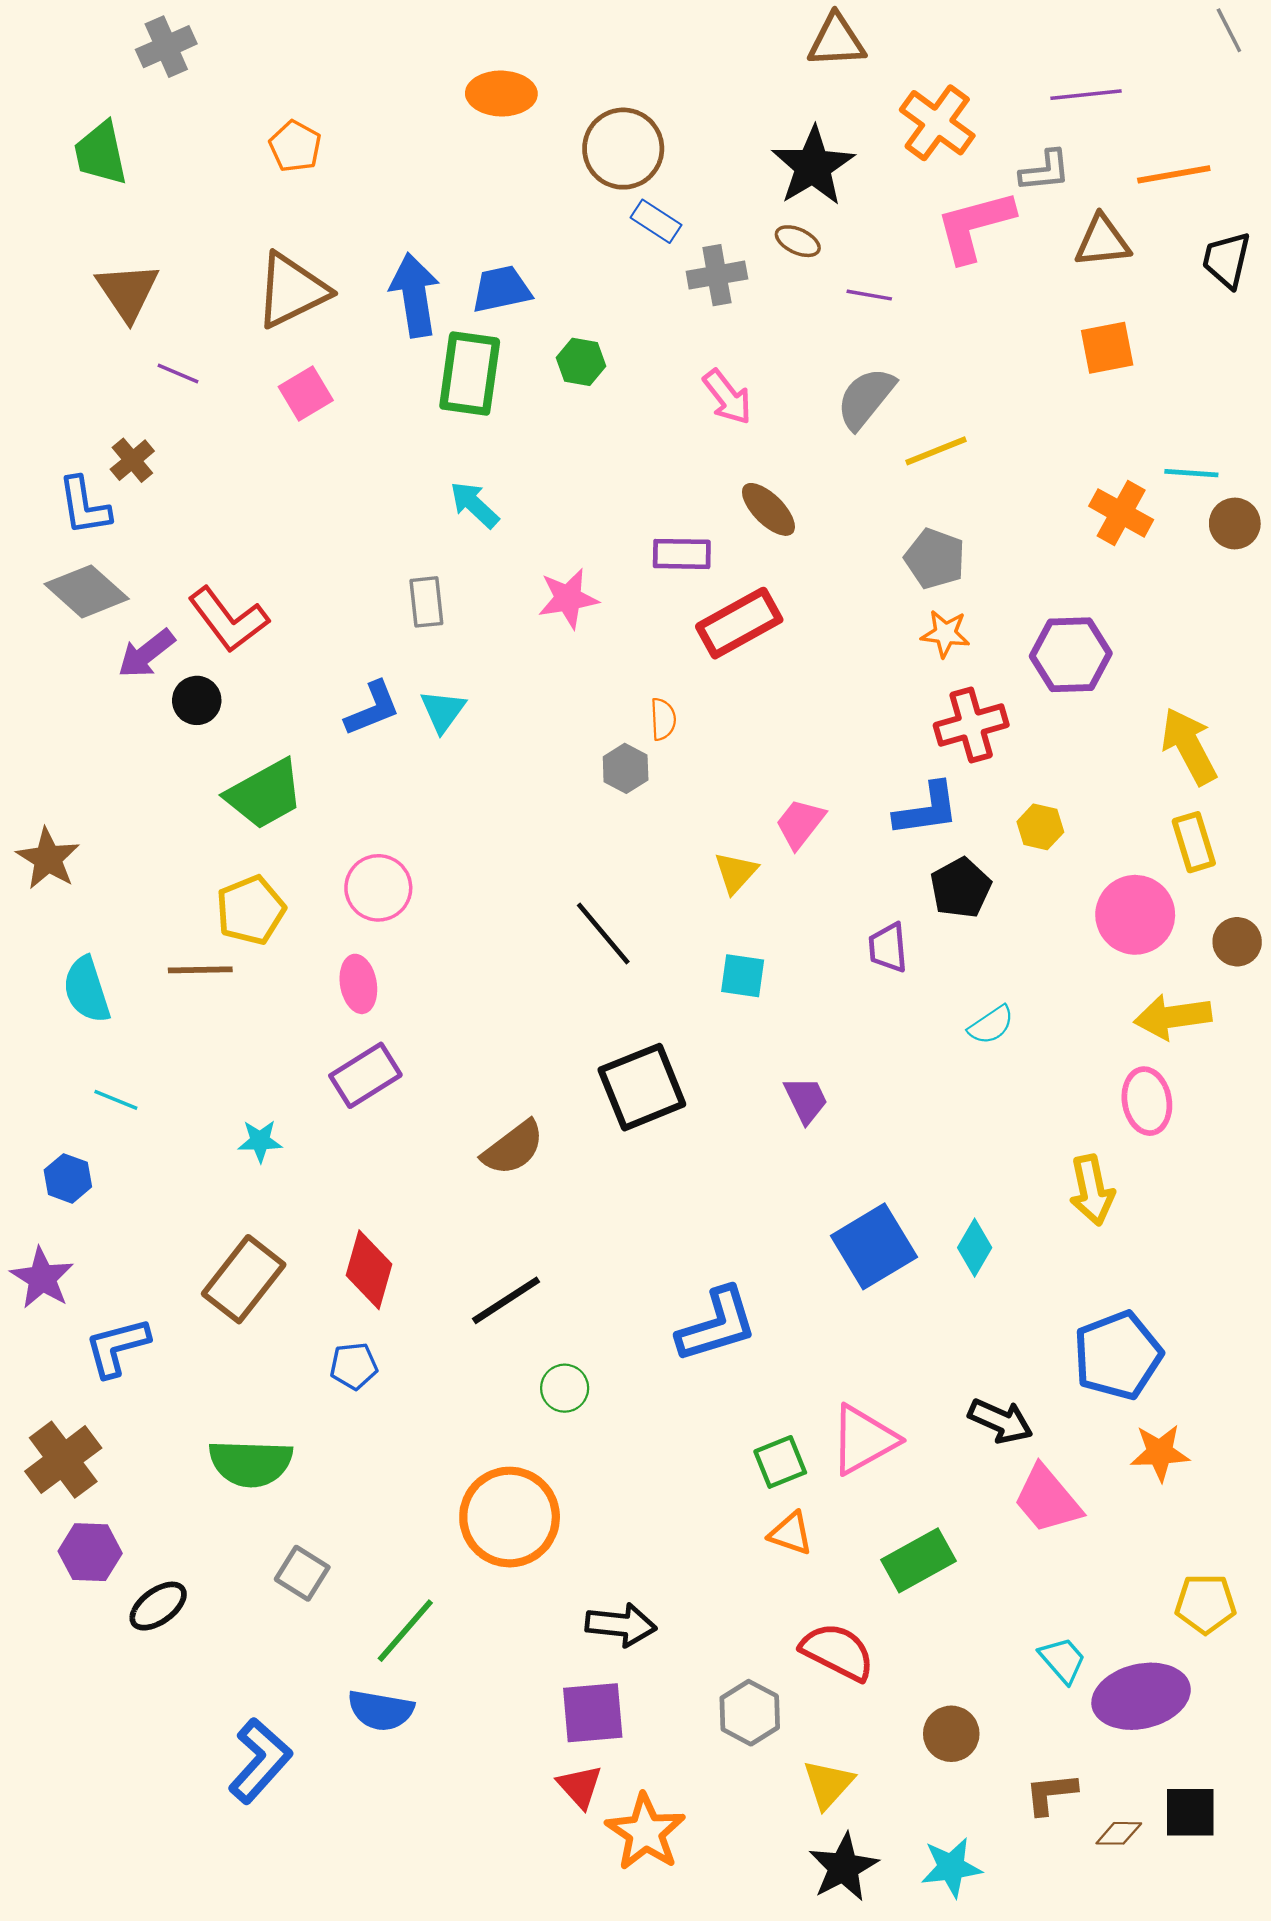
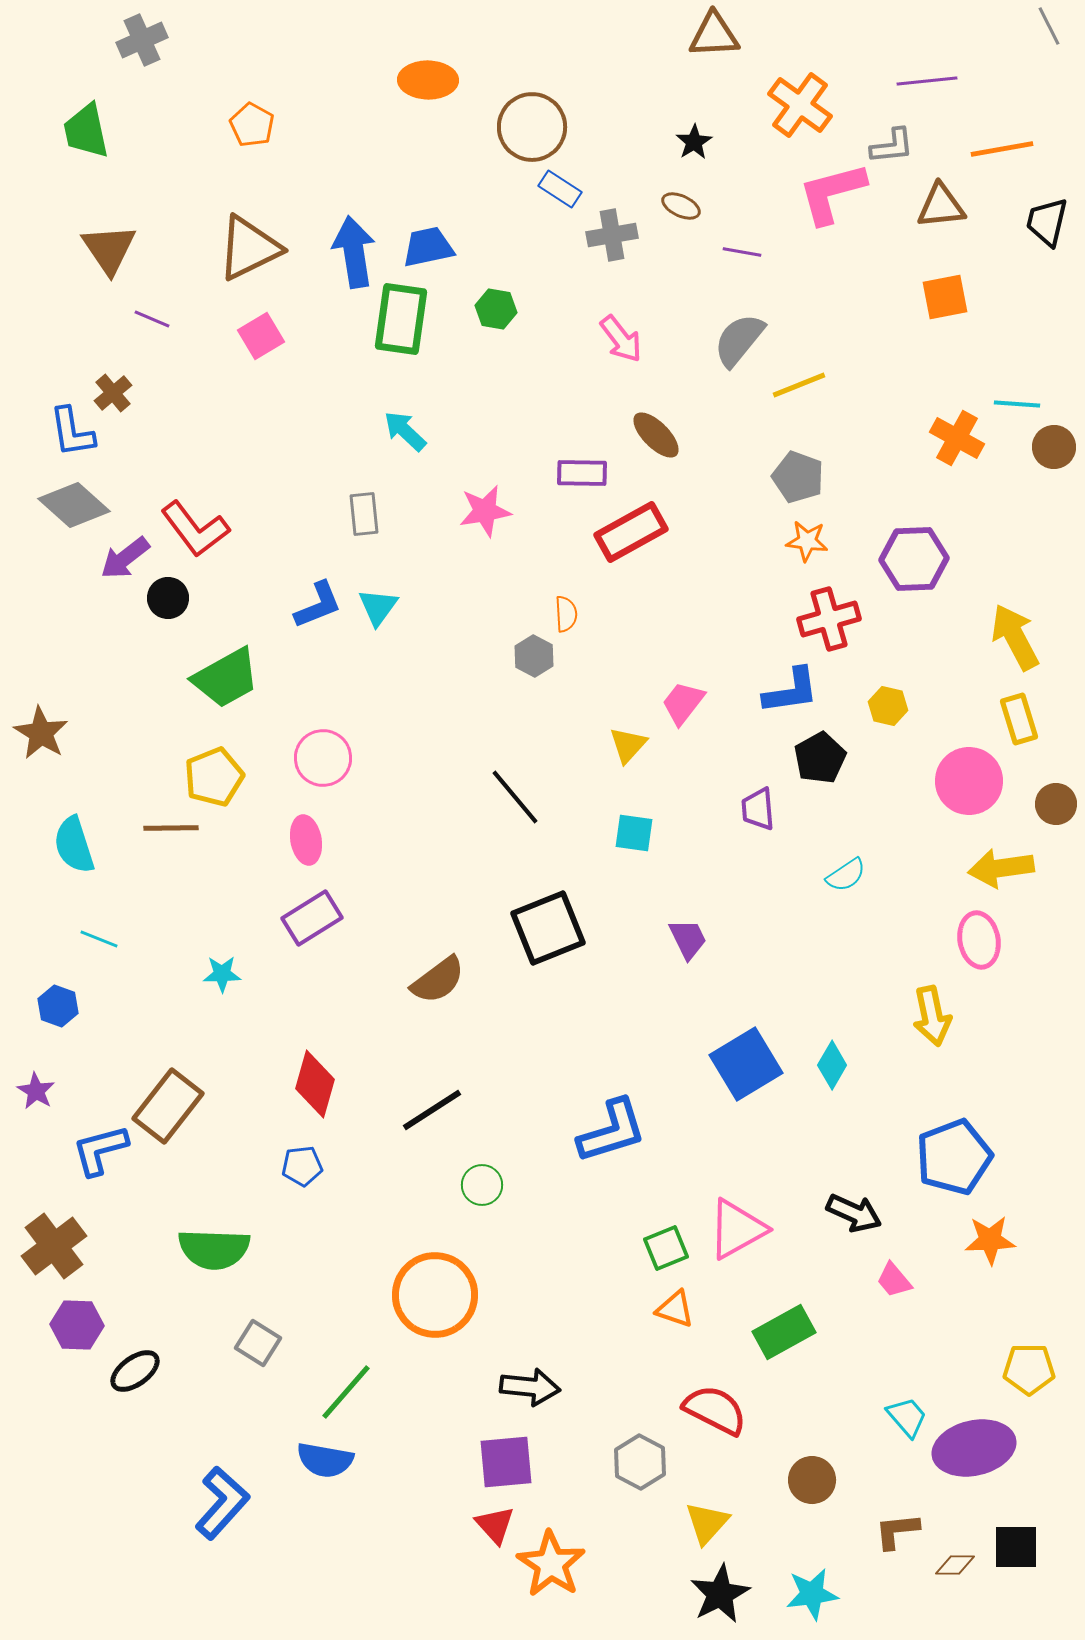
black star: (813, 166) -> (694, 142), size x0.5
purple star: (42, 1278) -> (36, 1091), size x0.7
brown rectangle: (244, 1279) -> (168, 1106), moved
pink trapezoid: (1047, 1499) -> (894, 1280), size x0.6

